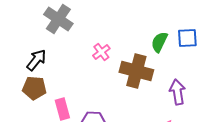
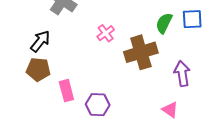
brown cross: (136, 71) -> (141, 52), turned -32

